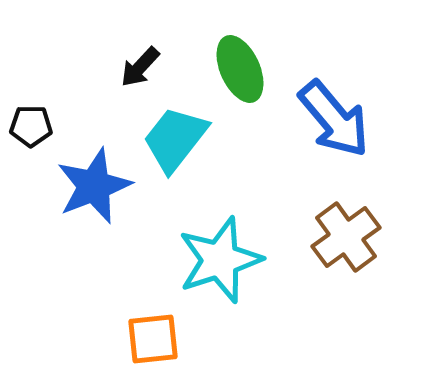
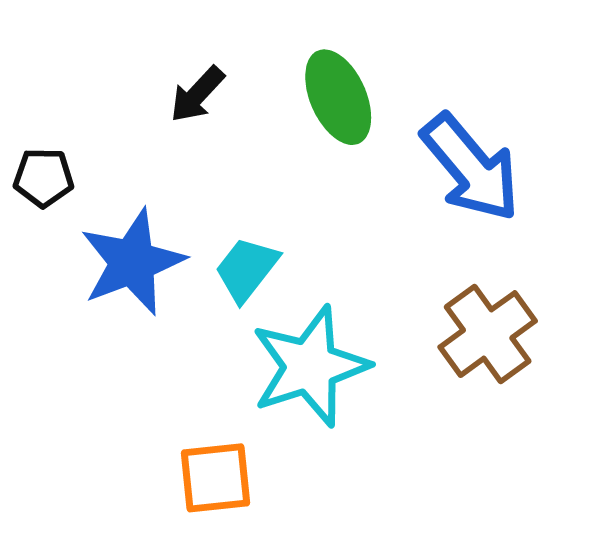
cyan trapezoid: (175, 139) -> (247, 269), moved, size x0.7

